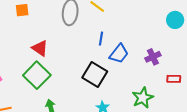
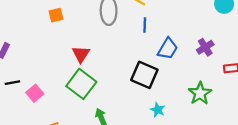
blue line: (101, 39) -> (145, 25), moved
red triangle: (40, 48) -> (81, 54), turned 36

